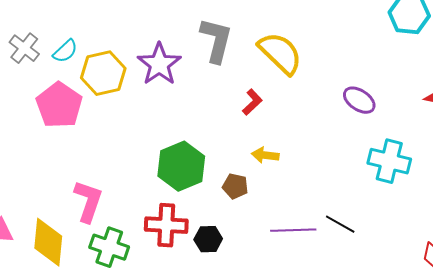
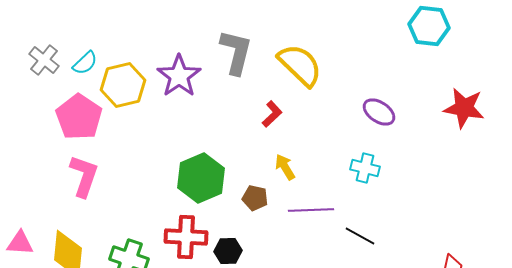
yellow arrow: (265, 155) -> (285, 167), turned 52
cyan cross: (389, 161) -> (365, 168), moved, size x0.7
pink L-shape: (88, 201) -> (84, 176), moved
purple line: (293, 230) -> (311, 210), moved

